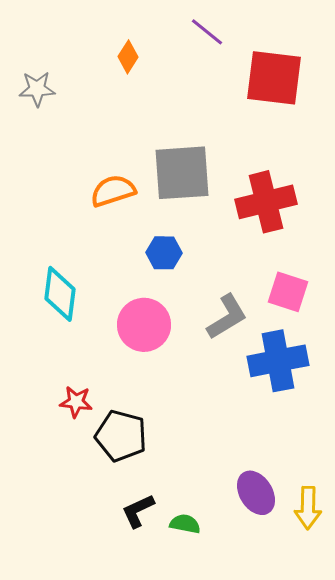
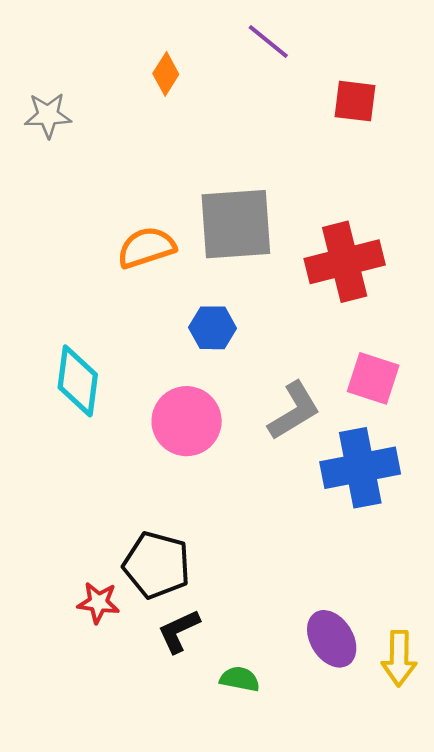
red square: (274, 78) -> (355, 101), size x0.6
red star: (76, 402) -> (98, 603), moved
black L-shape: (138, 511) -> (179, 631), moved

